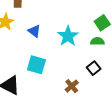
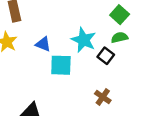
cyan square: (36, 65) -> (61, 65), moved
black square: (94, 68) -> (106, 56), moved

